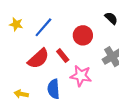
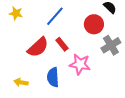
blue line: (43, 27) -> (55, 16), moved
red circle: (83, 35) -> (94, 24), moved

